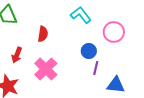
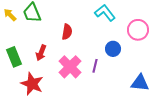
purple line: (96, 68) -> (95, 66), moved

